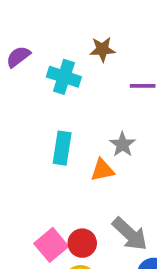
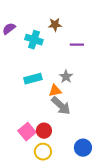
cyan rectangle: (62, 148) -> (33, 79), turned 66
gray arrow: (130, 234) -> (61, 106), moved

